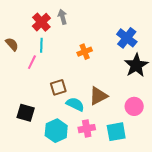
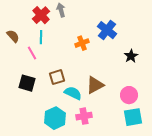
blue cross: (127, 38) -> (107, 30), moved
pink line: (32, 62) -> (32, 53), turned -56
black star: (136, 65) -> (131, 56), size x0.6
black square: (26, 113) -> (27, 83), moved
cyan square: (116, 132) -> (133, 117), moved

